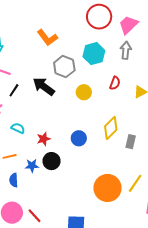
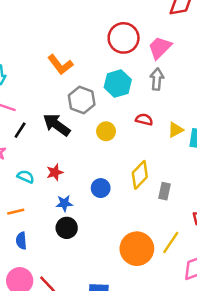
red semicircle: (115, 83) -> (144, 120), turned -96
red star: (44, 139) -> (55, 172), moved
black circle: (52, 161) -> (67, 228), moved
blue star: (32, 166) -> (64, 203), moved

